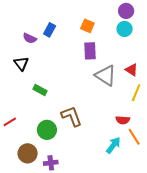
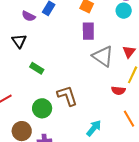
red triangle: (132, 70) -> (129, 52), turned 32
red semicircle: (123, 120) -> (118, 91), moved
cyan arrow: (113, 145) -> (94, 128), moved

